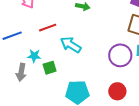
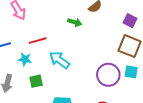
cyan star: (34, 56) -> (25, 59), moved

